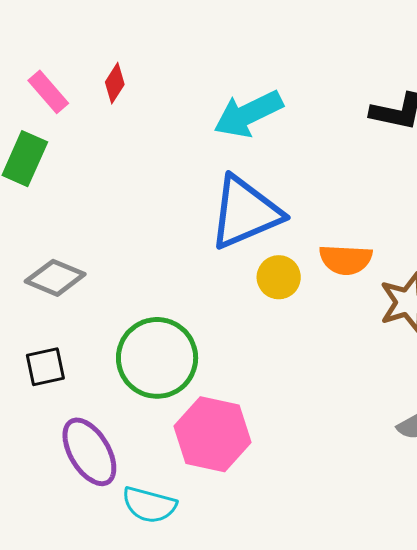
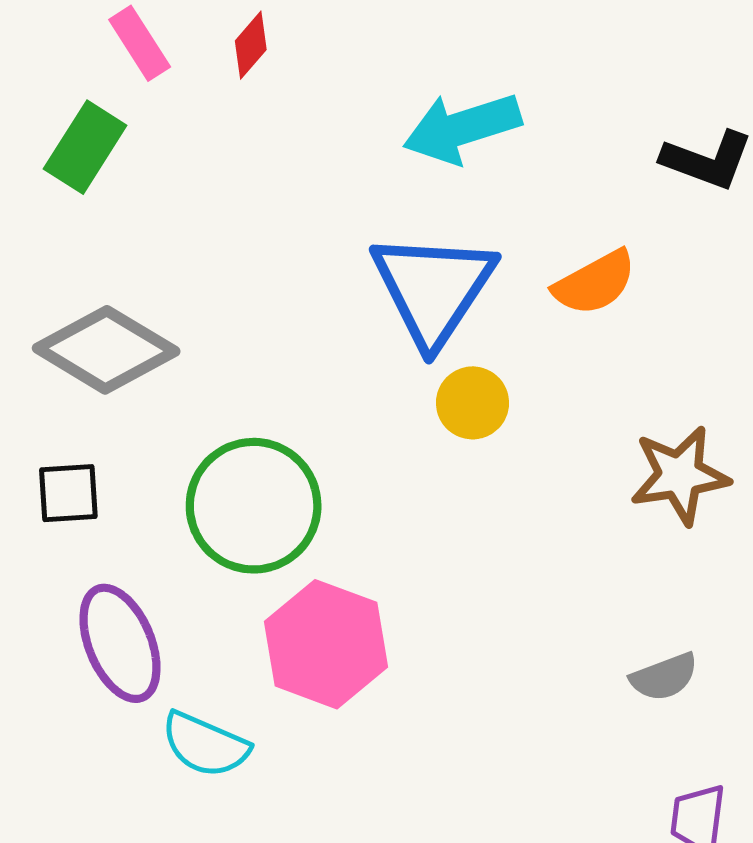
blue triangle: (245, 212) -> (433, 289), turned -42
orange semicircle: (346, 260) -> (595, 283), moved, turned -40
gray diamond: (55, 278) -> (106, 350), size x1.4

